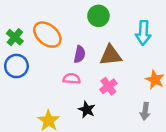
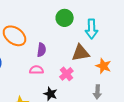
green circle: (98, 16) -> (65, 18), moved
brown triangle: (111, 55) -> (80, 53), moved

